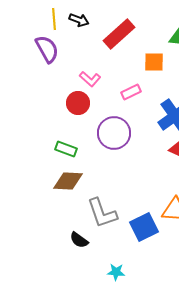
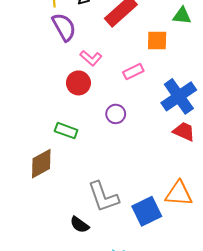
purple semicircle: (47, 49) -> (64, 27), moved
purple circle: (114, 133) -> (116, 114), size x0.6
brown diamond: (68, 181) -> (41, 164), moved, turned -32

